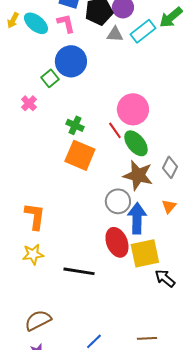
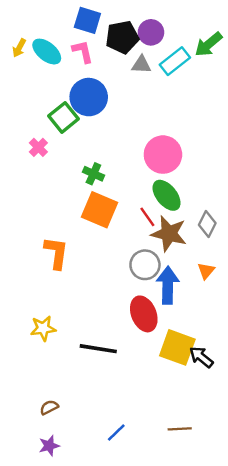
green square: (50, 78) -> (64, 117), size x1.4
red line: (115, 130) -> (147, 217), moved
orange L-shape: (35, 216) -> (56, 253), moved
yellow square: (145, 253) -> (177, 347), moved, turned 32
brown semicircle: (38, 320) -> (49, 407), size x0.6

